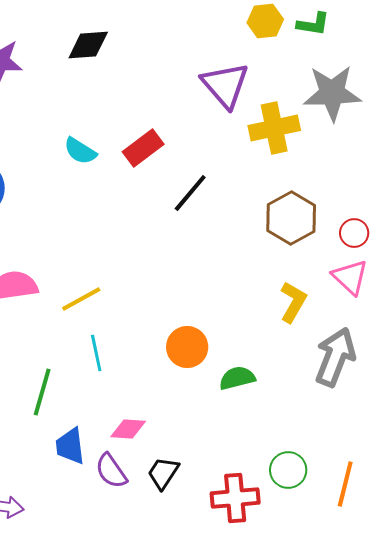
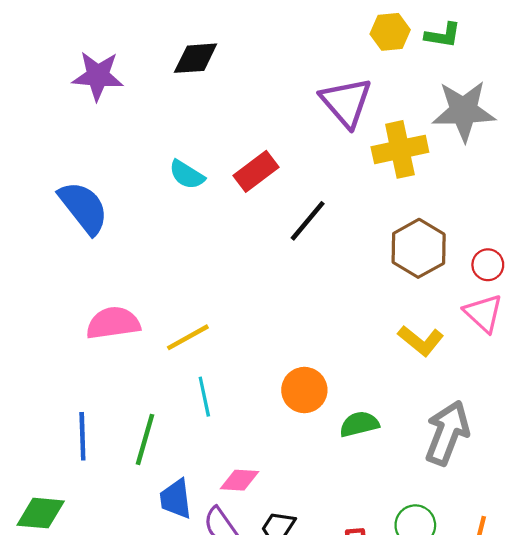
yellow L-shape: (293, 302) -> (421, 341), turned 99
gray arrow: (335, 357) -> (447, 433), moved

